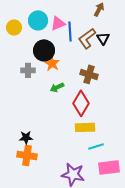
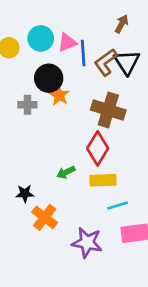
black triangle: (103, 38) -> (127, 62), size x1.5
brown cross: (89, 74) -> (108, 110), size x1.4
green arrow: (57, 87) -> (66, 172), moved
orange cross: (27, 155) -> (45, 217), moved, turned 30

